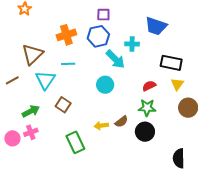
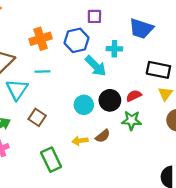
purple square: (103, 15) -> (94, 16), moved
cyan circle: (105, 85) -> (84, 105), moved
black circle: (145, 132) -> (110, 100), moved

